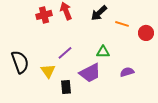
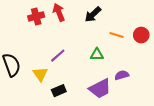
orange line: (122, 24) -> (117, 35), moved
purple trapezoid: (90, 73) -> (100, 89), moved
black rectangle: (66, 87) -> (59, 91), turned 72

